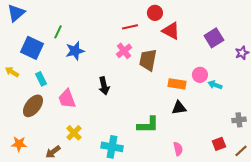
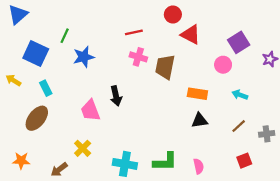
red line: (130, 27) -> (134, 32), moved
pink cross: (124, 51) -> (138, 57), turned -35
pink circle: (200, 75) -> (223, 65), moved
pink trapezoid: (67, 99) -> (90, 110), moved
green L-shape: (148, 125) -> (165, 162), moved
brown line: (241, 151) -> (239, 126), moved

